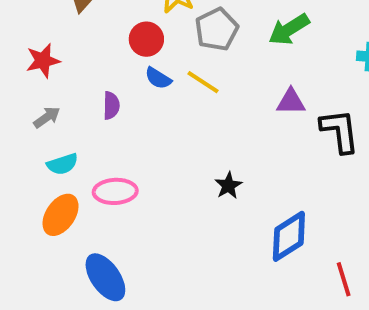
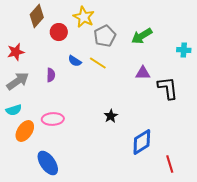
red circle: (146, 39) -> (59, 32), moved
gray arrow: (47, 117) -> (18, 81), size x1.6
cyan semicircle: (62, 164) -> (14, 110), moved

